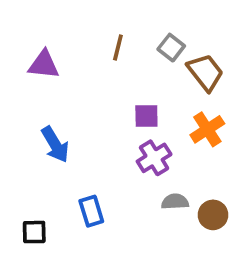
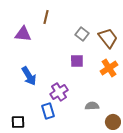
brown line: (118, 48) -> (46, 17), moved
gray square: (171, 48) -> (82, 34), moved
purple cross: (154, 158) -> (59, 92), moved
brown circle: (213, 215) -> (113, 122), moved

